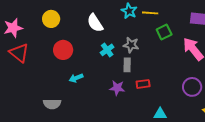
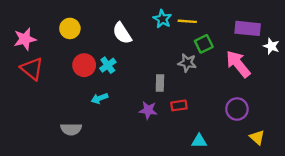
gray star: (131, 45) -> (187, 63), moved
cyan cross: (107, 50) -> (108, 65), moved

